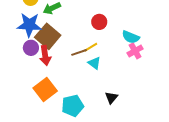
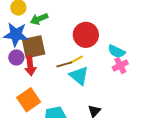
red circle: (99, 22) -> (86, 35), size x1.6
brown square: (48, 36) -> (34, 47), turned 35
cyan triangle: (94, 63) -> (79, 76), size x1.5

